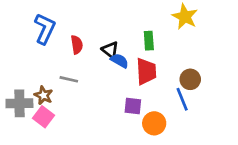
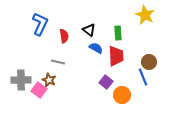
black triangle: (110, 50) -> (89, 30), moved
brown star: (43, 95) -> (49, 80), moved
purple square: (133, 106) -> (106, 82), turned 32

